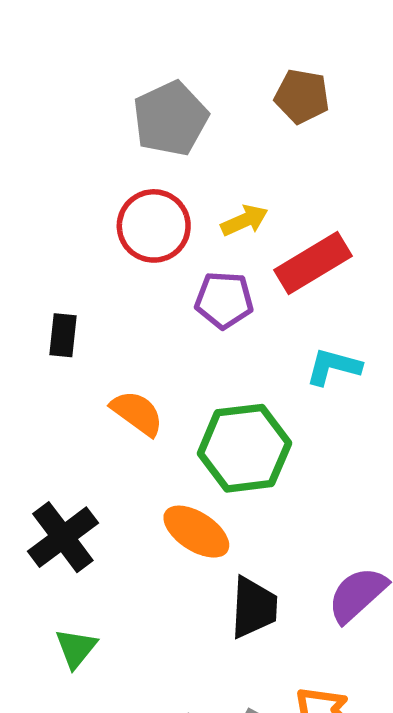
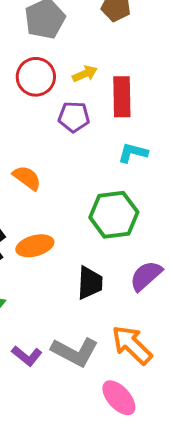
red rectangle: (313, 263) -> (122, 97), turned -60
green hexagon: (244, 448) -> (114, 215), moved
orange ellipse: (196, 532) -> (35, 246), moved, turned -48

